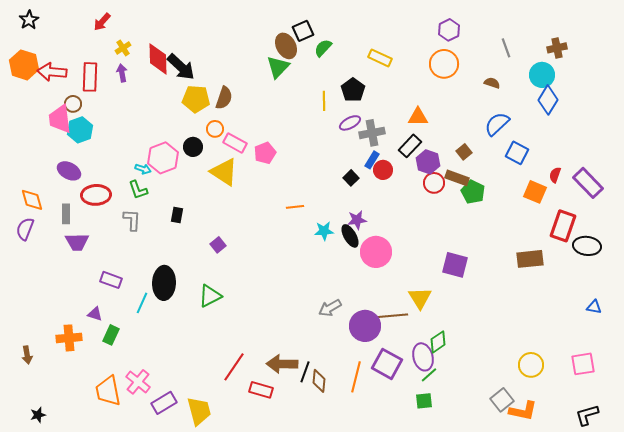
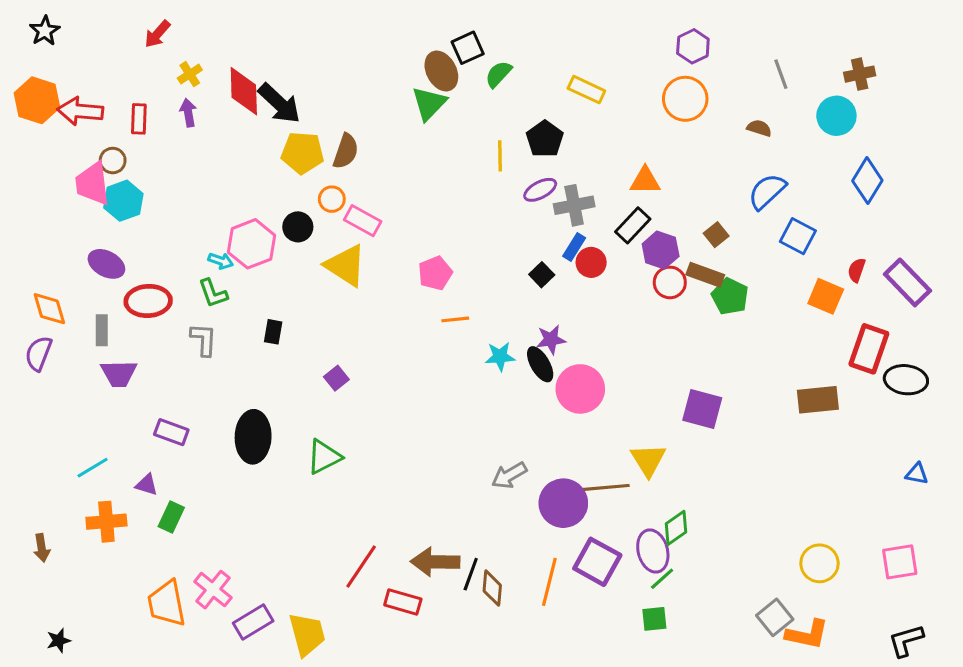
red rectangle: (90, 77) -> (139, 119), size x0.7
blue diamond: (548, 100) -> (867, 181), moved
pink pentagon: (265, 153) -> (435, 273), moved
cyan line: (142, 303) -> (93, 468), moved, turned 35

